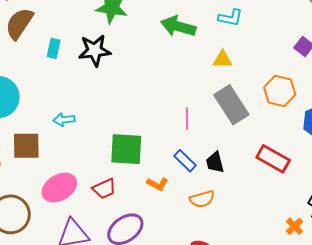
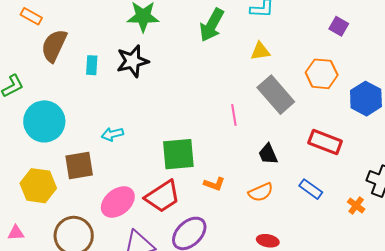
green arrow: (178, 26) -> (212, 25), turned -68
blue rectangle: (185, 161) -> (311, 189), moved
red trapezoid: (104, 189) -> (162, 196), size x1.5

